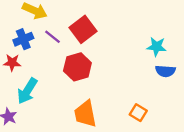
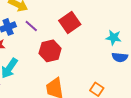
red square: (83, 29) -> (70, 23), moved

